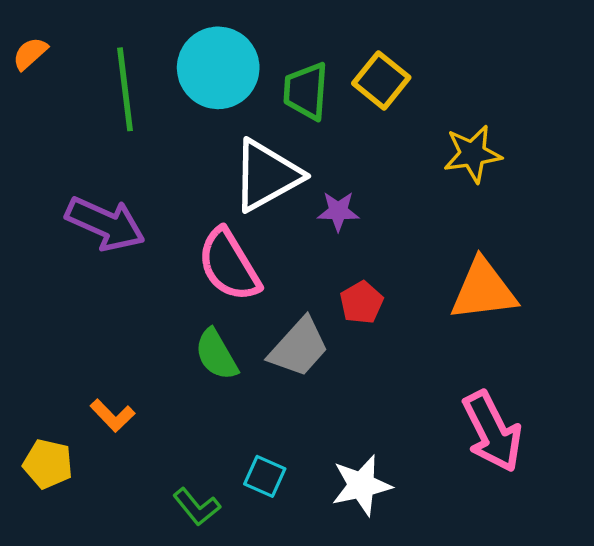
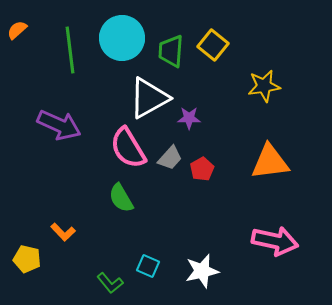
gray trapezoid: (299, 347) -> (170, 158), moved, size x0.7
pink arrow: (492, 432) -> (275, 241), turned -51

